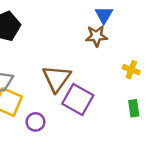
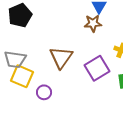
purple square: (78, 100) -> (97, 68), moved, turned 30

